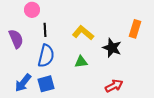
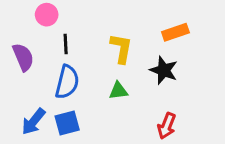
orange rectangle: (135, 29) -> (175, 32), moved, turned 54
yellow L-shape: (83, 33) -> (121, 48), turned 60
red arrow: (114, 86) -> (167, 126), turned 138

